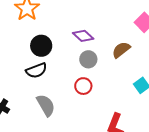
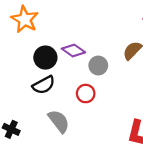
purple diamond: (83, 36) -> (73, 51), moved
red circle: (83, 86) -> (86, 94), moved

